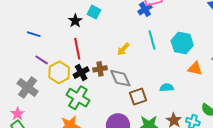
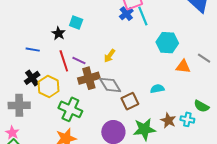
blue line: (34, 34) -> (33, 50), moved
cyan line: (152, 40) -> (143, 16), moved
purple line: (42, 60) -> (79, 61), moved
brown cross: (100, 69) -> (89, 78), size x1.5
black cross: (81, 73) -> (32, 78), moved
gray cross: (28, 87) -> (19, 105), turned -30

